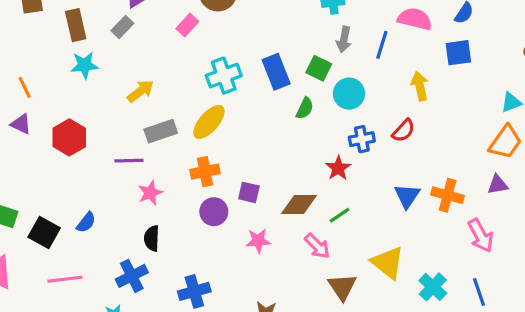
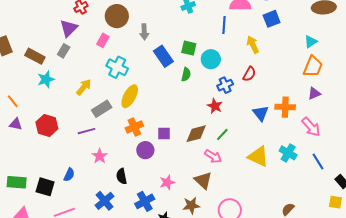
brown rectangle: (76, 25) -> (35, 56), turned -36
gray arrow: (344, 39) -> (144, 32), moved
cyan cross: (224, 76) -> (117, 67), moved, turned -30
pink star: (150, 193) -> (100, 156), moved
black semicircle: (152, 238) -> (121, 176), moved
pink star: (258, 241) -> (167, 182), moved
brown triangle: (342, 287) -> (203, 180), moved
cyan cross: (433, 287) -> (288, 153), moved

